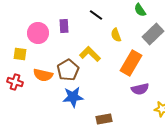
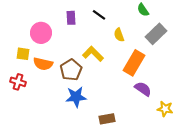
purple rectangle: (64, 26) -> (71, 18), moved
orange semicircle: (43, 75) -> (43, 64), moved
purple semicircle: (140, 89) -> (143, 89), turned -132

